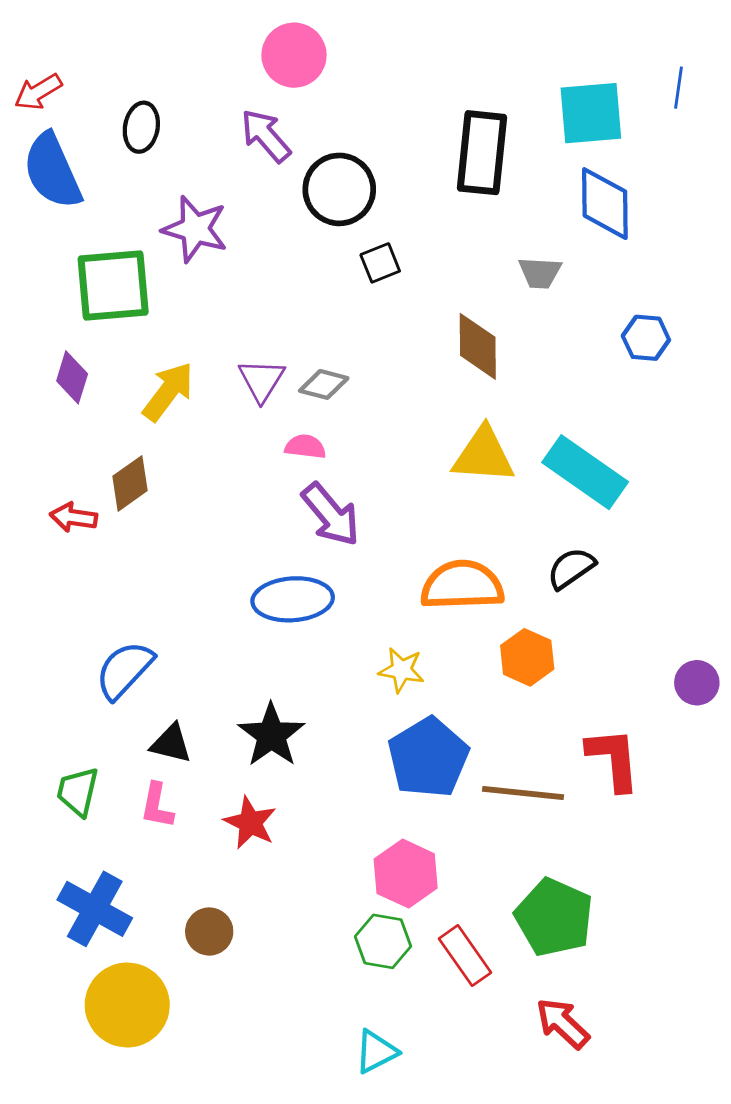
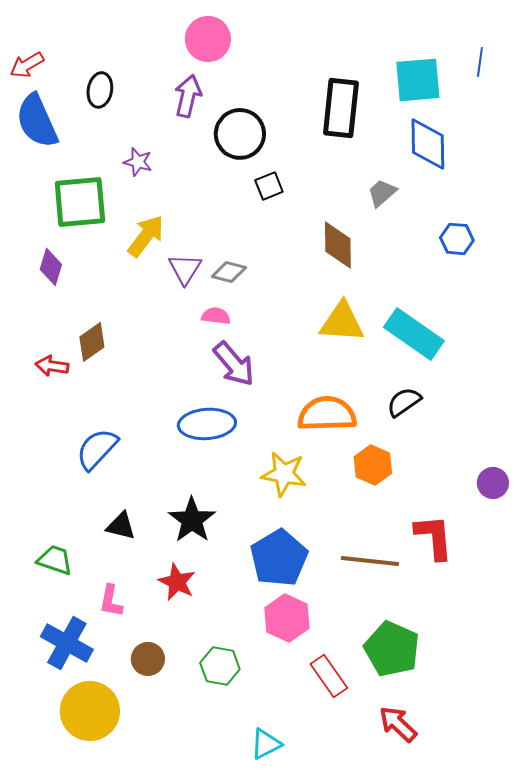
purple arrow: (266, 136) -> (188, 96), turned 54
purple star: (195, 229) -> (138, 162), size x0.6
gray trapezoid: (540, 273) -> (382, 193), turned 136
yellow arrow: (168, 392) -> (146, 236), moved
blue semicircle: (124, 670) -> (97, 449), moved
yellow star: (401, 670) -> (284, 474), size x1.4
blue pentagon: (428, 758) -> (279, 558), moved
green trapezoid: (78, 792) -> (55, 560), turned 96
pink L-shape: (157, 806) -> (111, 601), moved
green hexagon: (383, 941) -> (220, 666), moved

